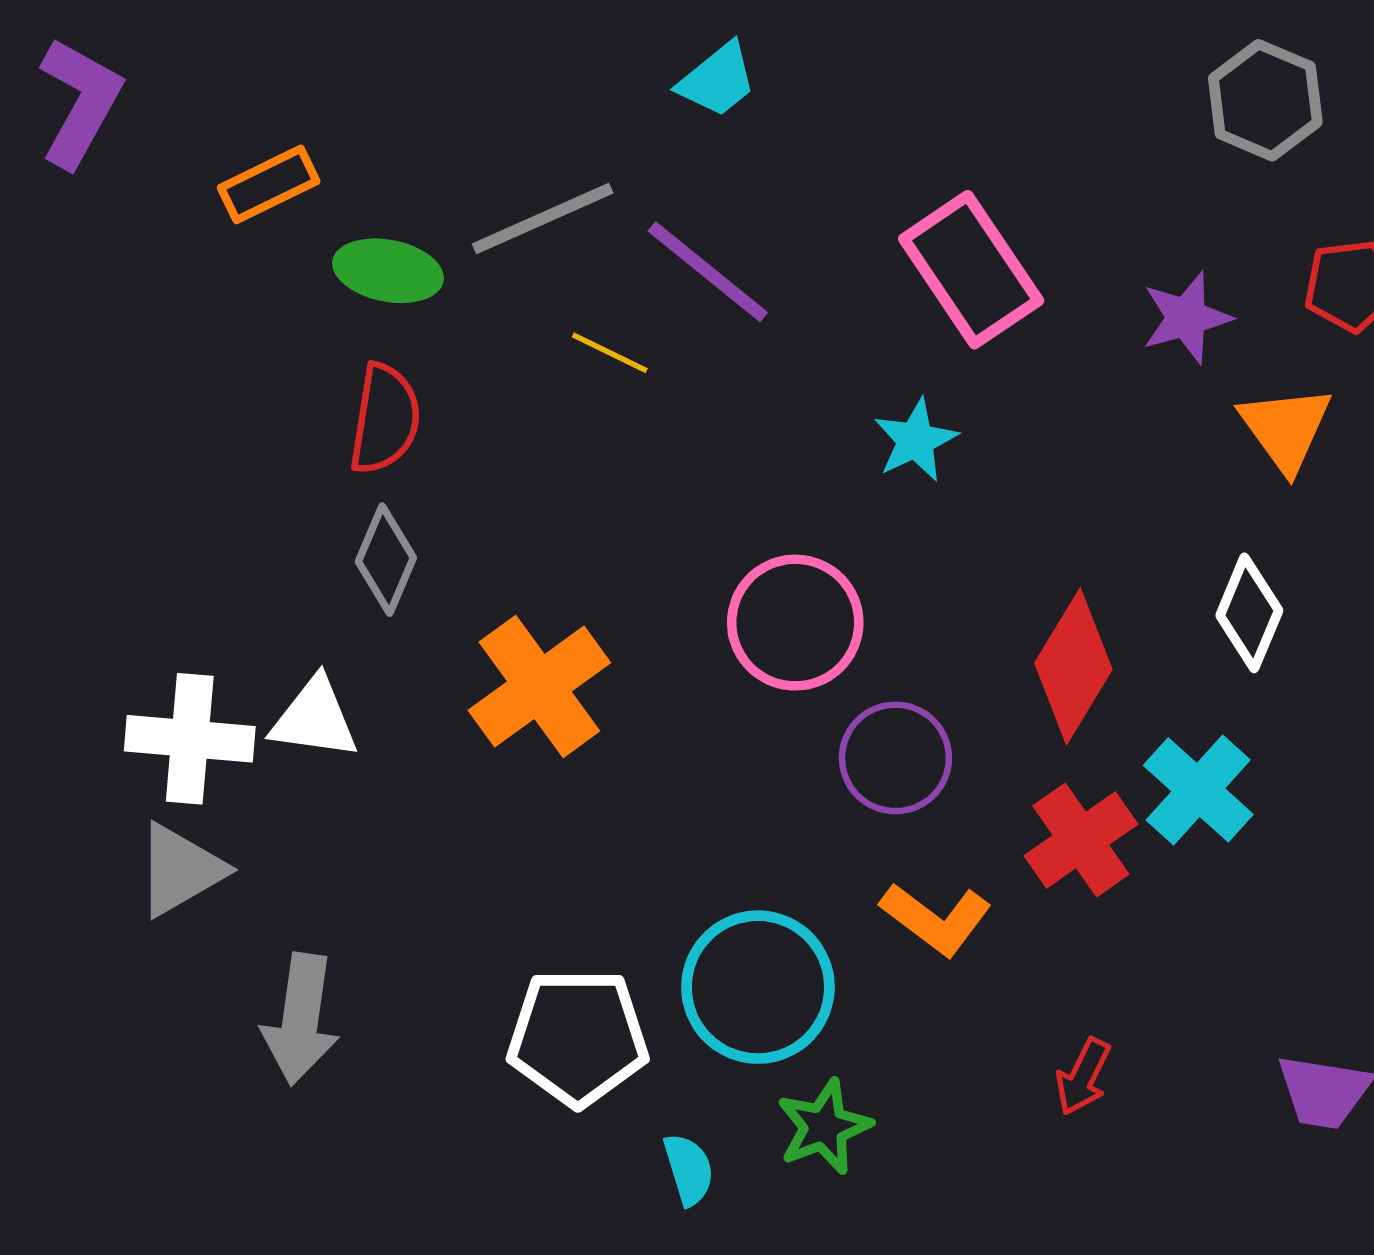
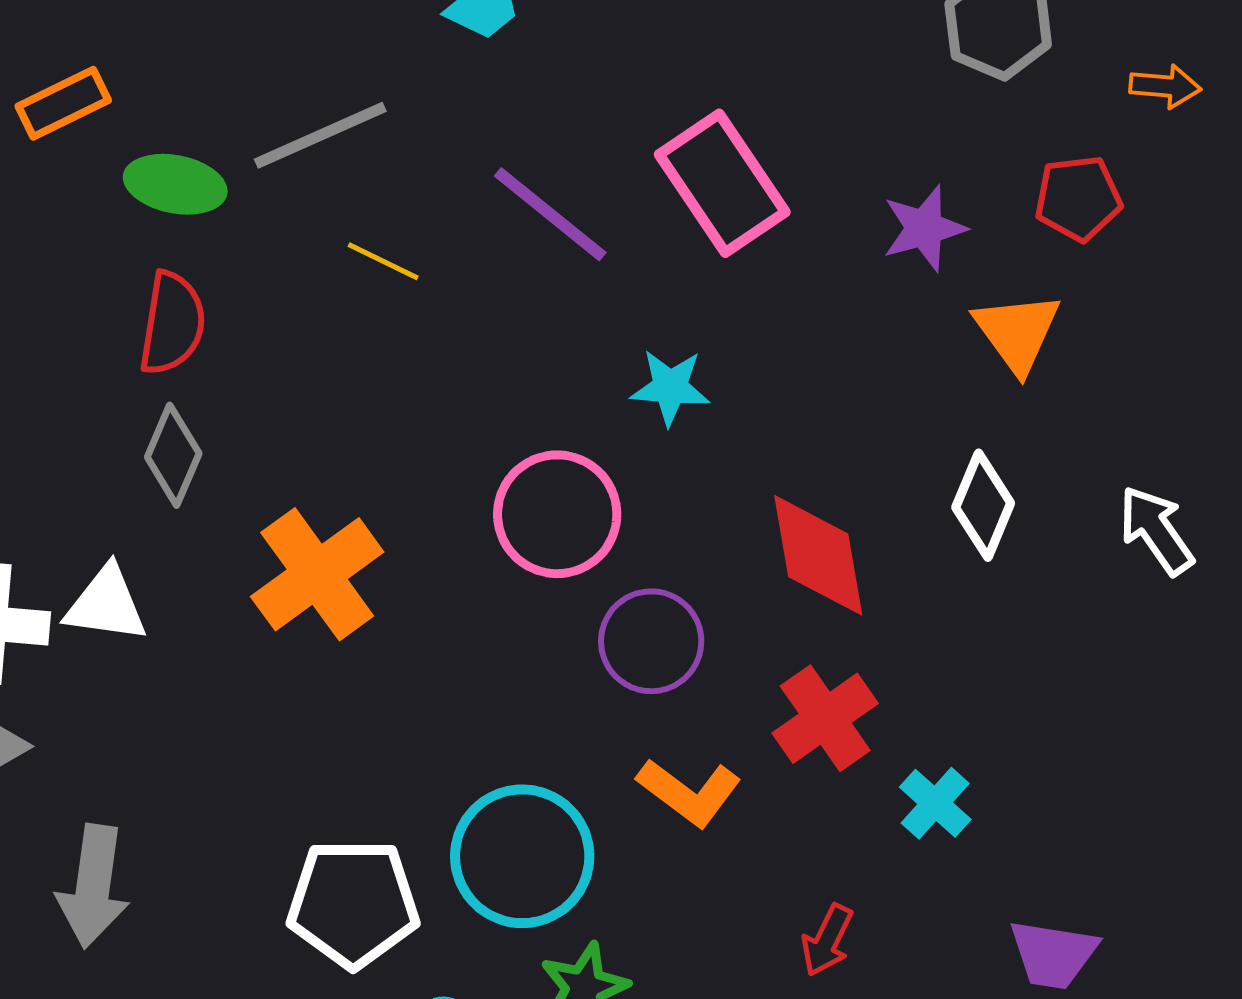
purple line: (708, 272) -> (550, 214), moved
cyan star: (916, 440) -> (670, 387), moved, turned 30
red diamond: (1073, 666) -> (818, 555), turned -41
cyan cross: (1198, 790) -> (935, 803), moved, size x0.7

